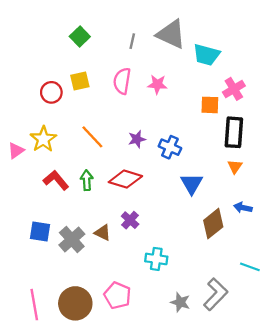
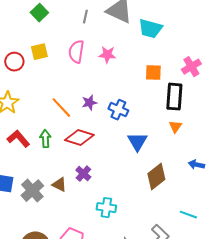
pink cross: (234, 89) -> (191, 67), moved
orange line: (92, 137) -> (61, 108), moved
blue arrow: (243, 208) -> (196, 165), moved

